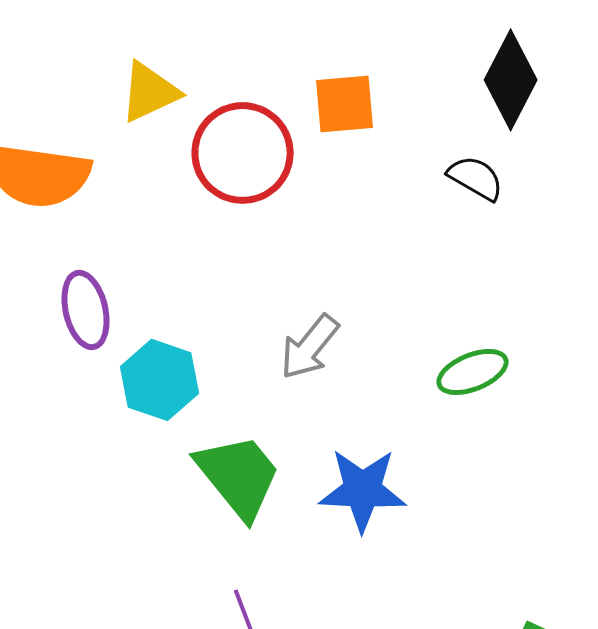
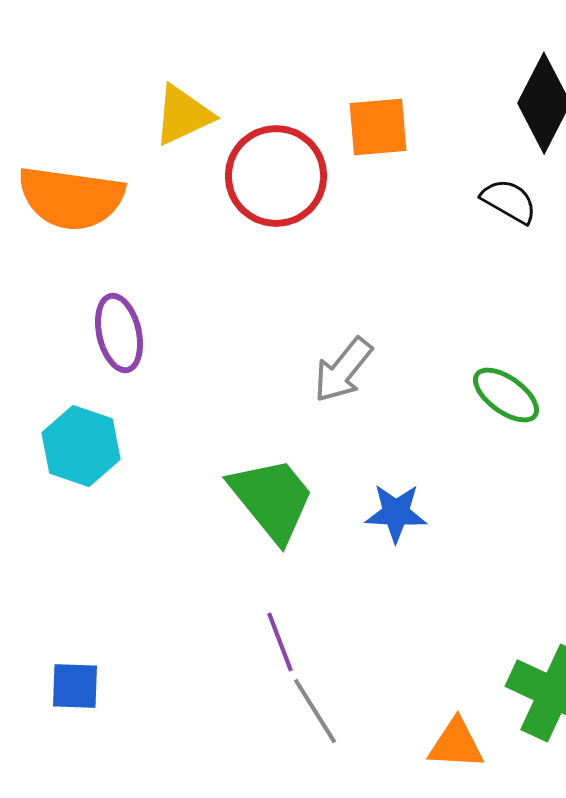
green ellipse: (473, 372) -> (506, 395), turned 58
cyan hexagon: (160, 380) -> (81, 446), moved
blue star: (363, 490) -> (396, 513), size x0.7

